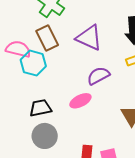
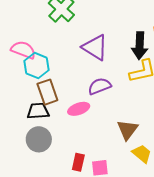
brown rectangle: (47, 38) -> (47, 92), moved

